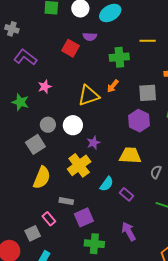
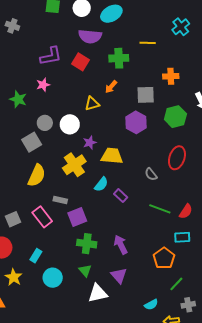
purple semicircle: (90, 37) -> (90, 36), size x1.6
red square: (70, 48) -> (80, 62), moved
purple L-shape: (25, 57) -> (51, 56), moved, turned 130
yellow triangle: (89, 96) -> (92, 104), moved, size x0.7
yellow trapezoid: (130, 155) -> (112, 156), moved
gray semicircle: (156, 172) -> (151, 174), turned -64
pink rectangle: (49, 219) -> (42, 217), size x1.5
purple arrow: (129, 231) -> (121, 245), moved
gray square: (33, 233) -> (13, 219), moved

